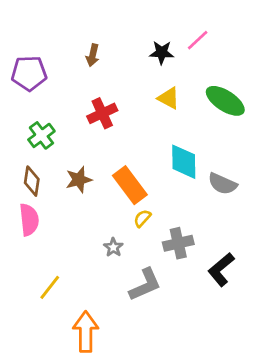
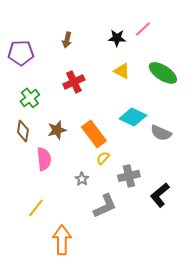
cyan diamond: (184, 162) -> (133, 117), turned -64
pink semicircle: (29, 220) -> (44, 159), moved

